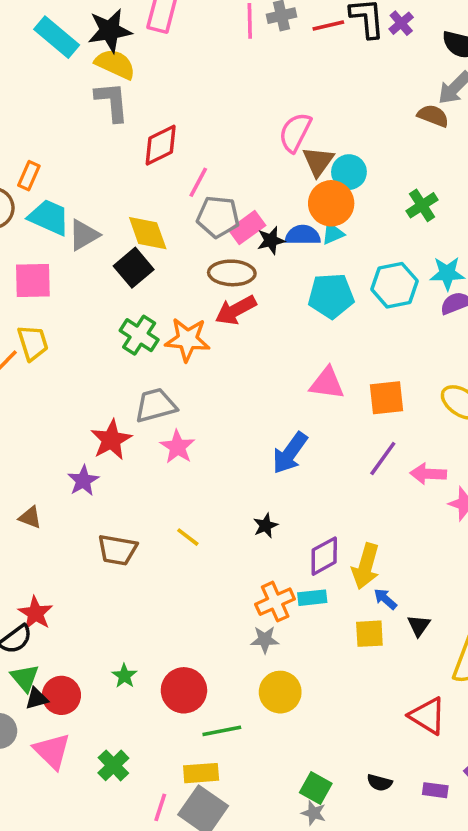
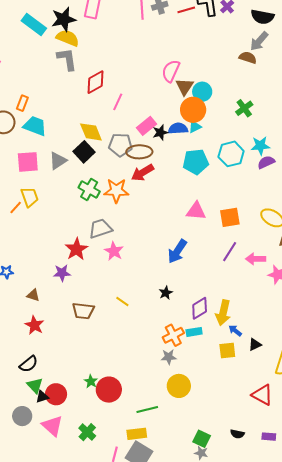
gray pentagon: (218, 217) -> (120, 145), moved
gray triangle: (84, 235) -> (58, 161), moved
purple star: (83, 481) -> (62, 273), turned 30
red star: (35, 613) -> (34, 325), moved
black triangle: (419, 626) -> (255, 344), turned 32
red circle: (184, 690) -> (109, 390), moved

